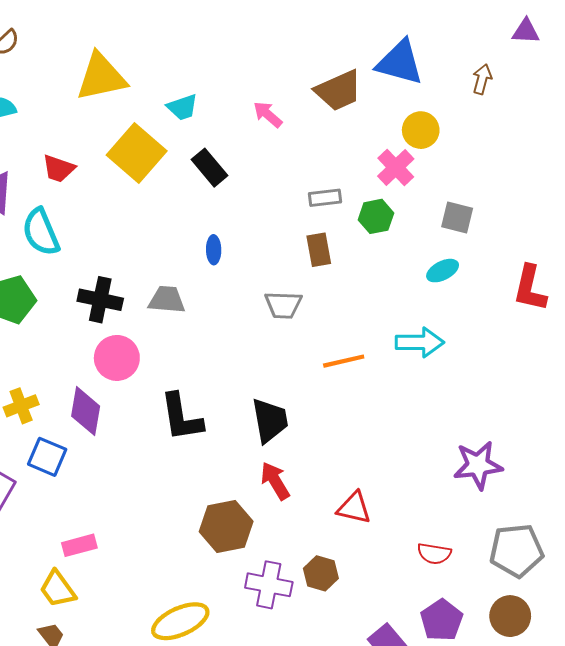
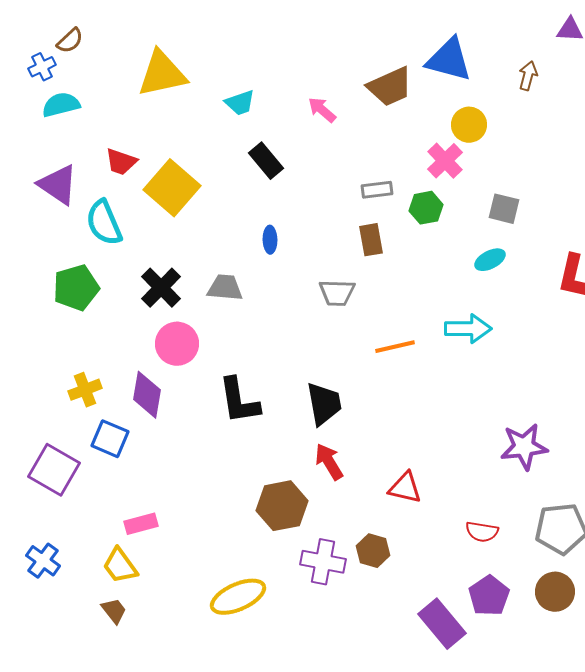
yellow square: (137, 153) -> (172, 188), moved
black cross: (100, 300) -> (161, 288), turned 33

